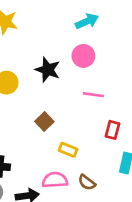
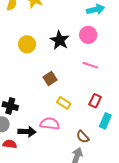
red rectangle: (112, 130) -> (95, 101), moved
brown semicircle: (87, 182) -> (83, 137), moved

